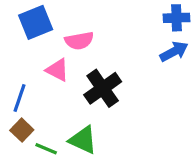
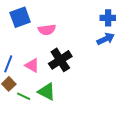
pink triangle: (57, 70) -> (32, 65), moved

